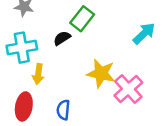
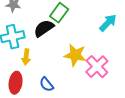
black semicircle: (62, 38) -> (44, 28), size x1.5
blue semicircle: (63, 110) -> (47, 84), turned -42

